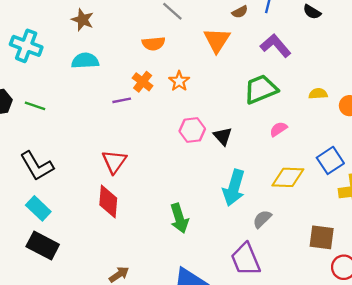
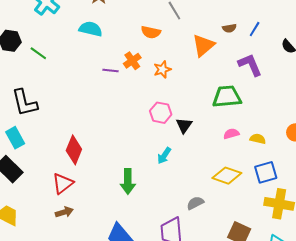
yellow semicircle: (318, 94) -> (258, 139), moved
red triangle: (114, 162) -> (63, 183), moved
cyan arrow: (234, 188) -> (164, 156), moved, size x0.6

